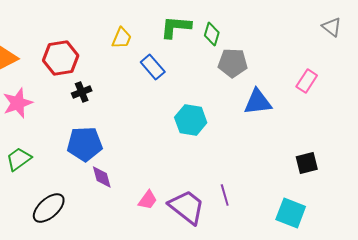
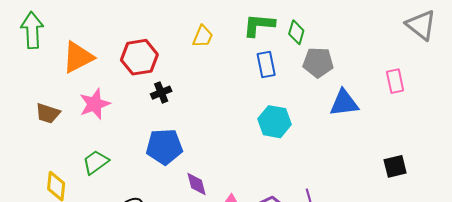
gray triangle: (332, 27) -> (421, 25), size x1.5
blue rectangle: (153, 67) -> (266, 64), moved, turned 30
pink rectangle: (307, 81) -> (395, 81), turned -45
purple diamond: (102, 177) -> (196, 184), moved

